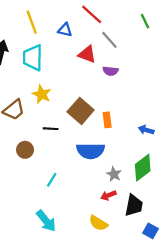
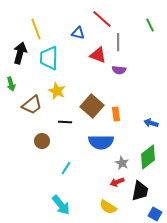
yellow line: (32, 22) -> (36, 29), moved
gray line: (109, 40) -> (118, 42), turned 42

